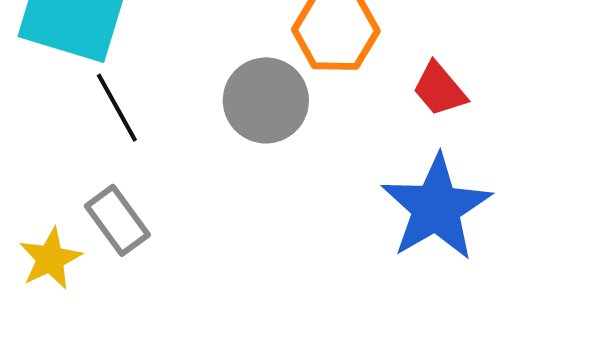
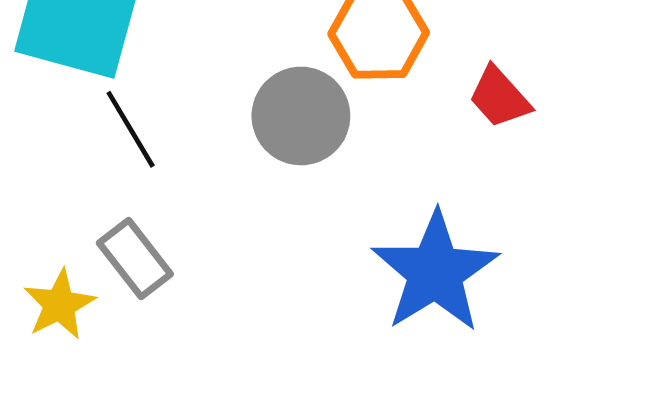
blue star: (436, 208) -> (435, 272), moved

